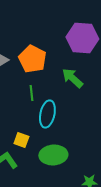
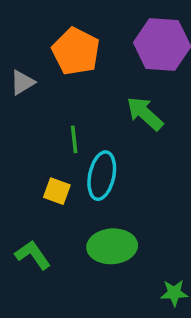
orange pentagon: (32, 59) -> (76, 51), moved
yellow square: (21, 140) -> (57, 191), moved

